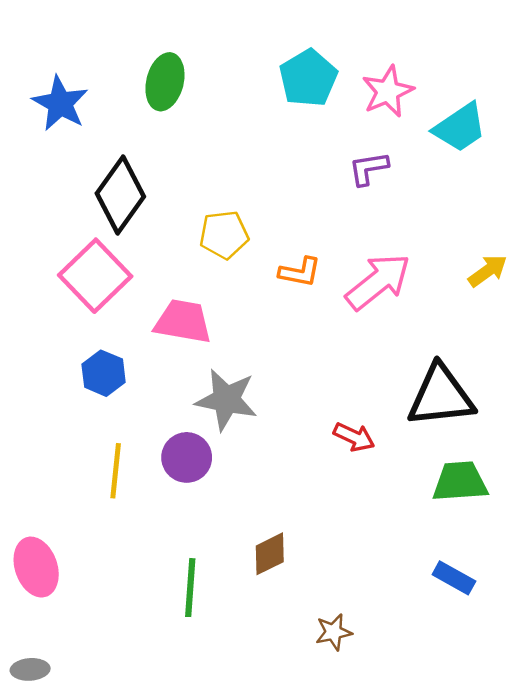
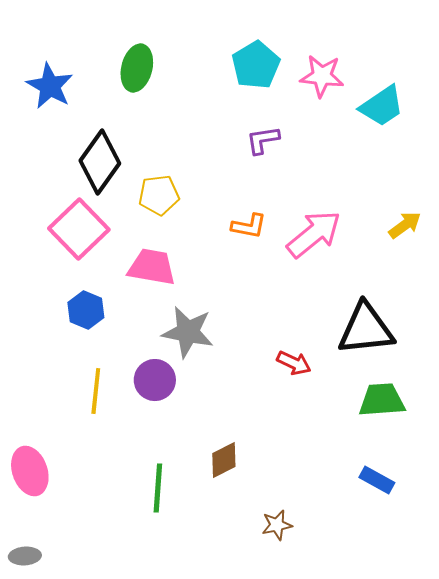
pink star: (388, 91) -> (322, 76), turned 30
purple L-shape: (368, 168) -> (263, 140), moved
yellow pentagon: (224, 235) -> (159, 195), moved

